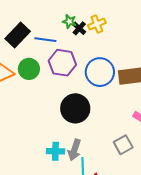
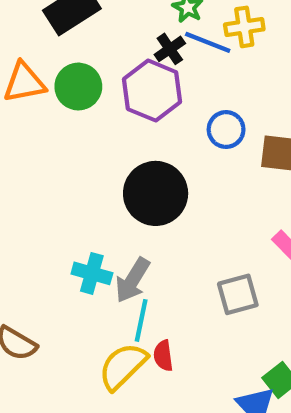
black cross: (79, 28) -> (170, 49), moved
blue line: (45, 40) -> (208, 42), moved
blue circle: (100, 72) -> (226, 130), size x0.6

